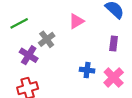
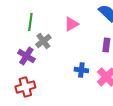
green line: (19, 23) -> (30, 22), moved, turned -54

